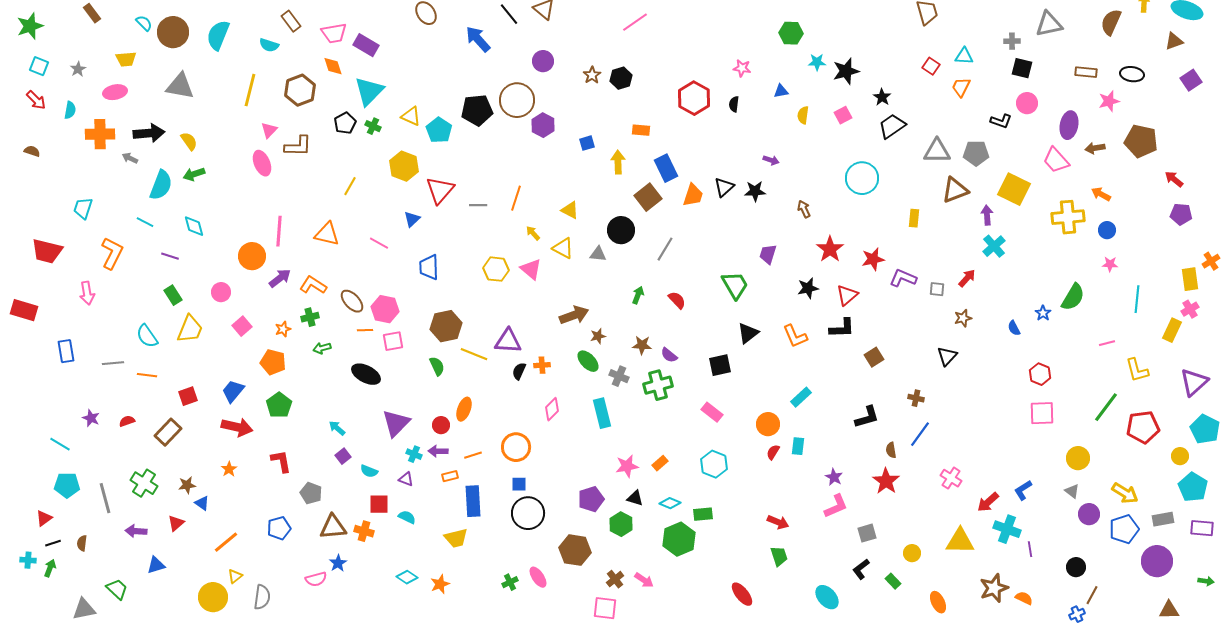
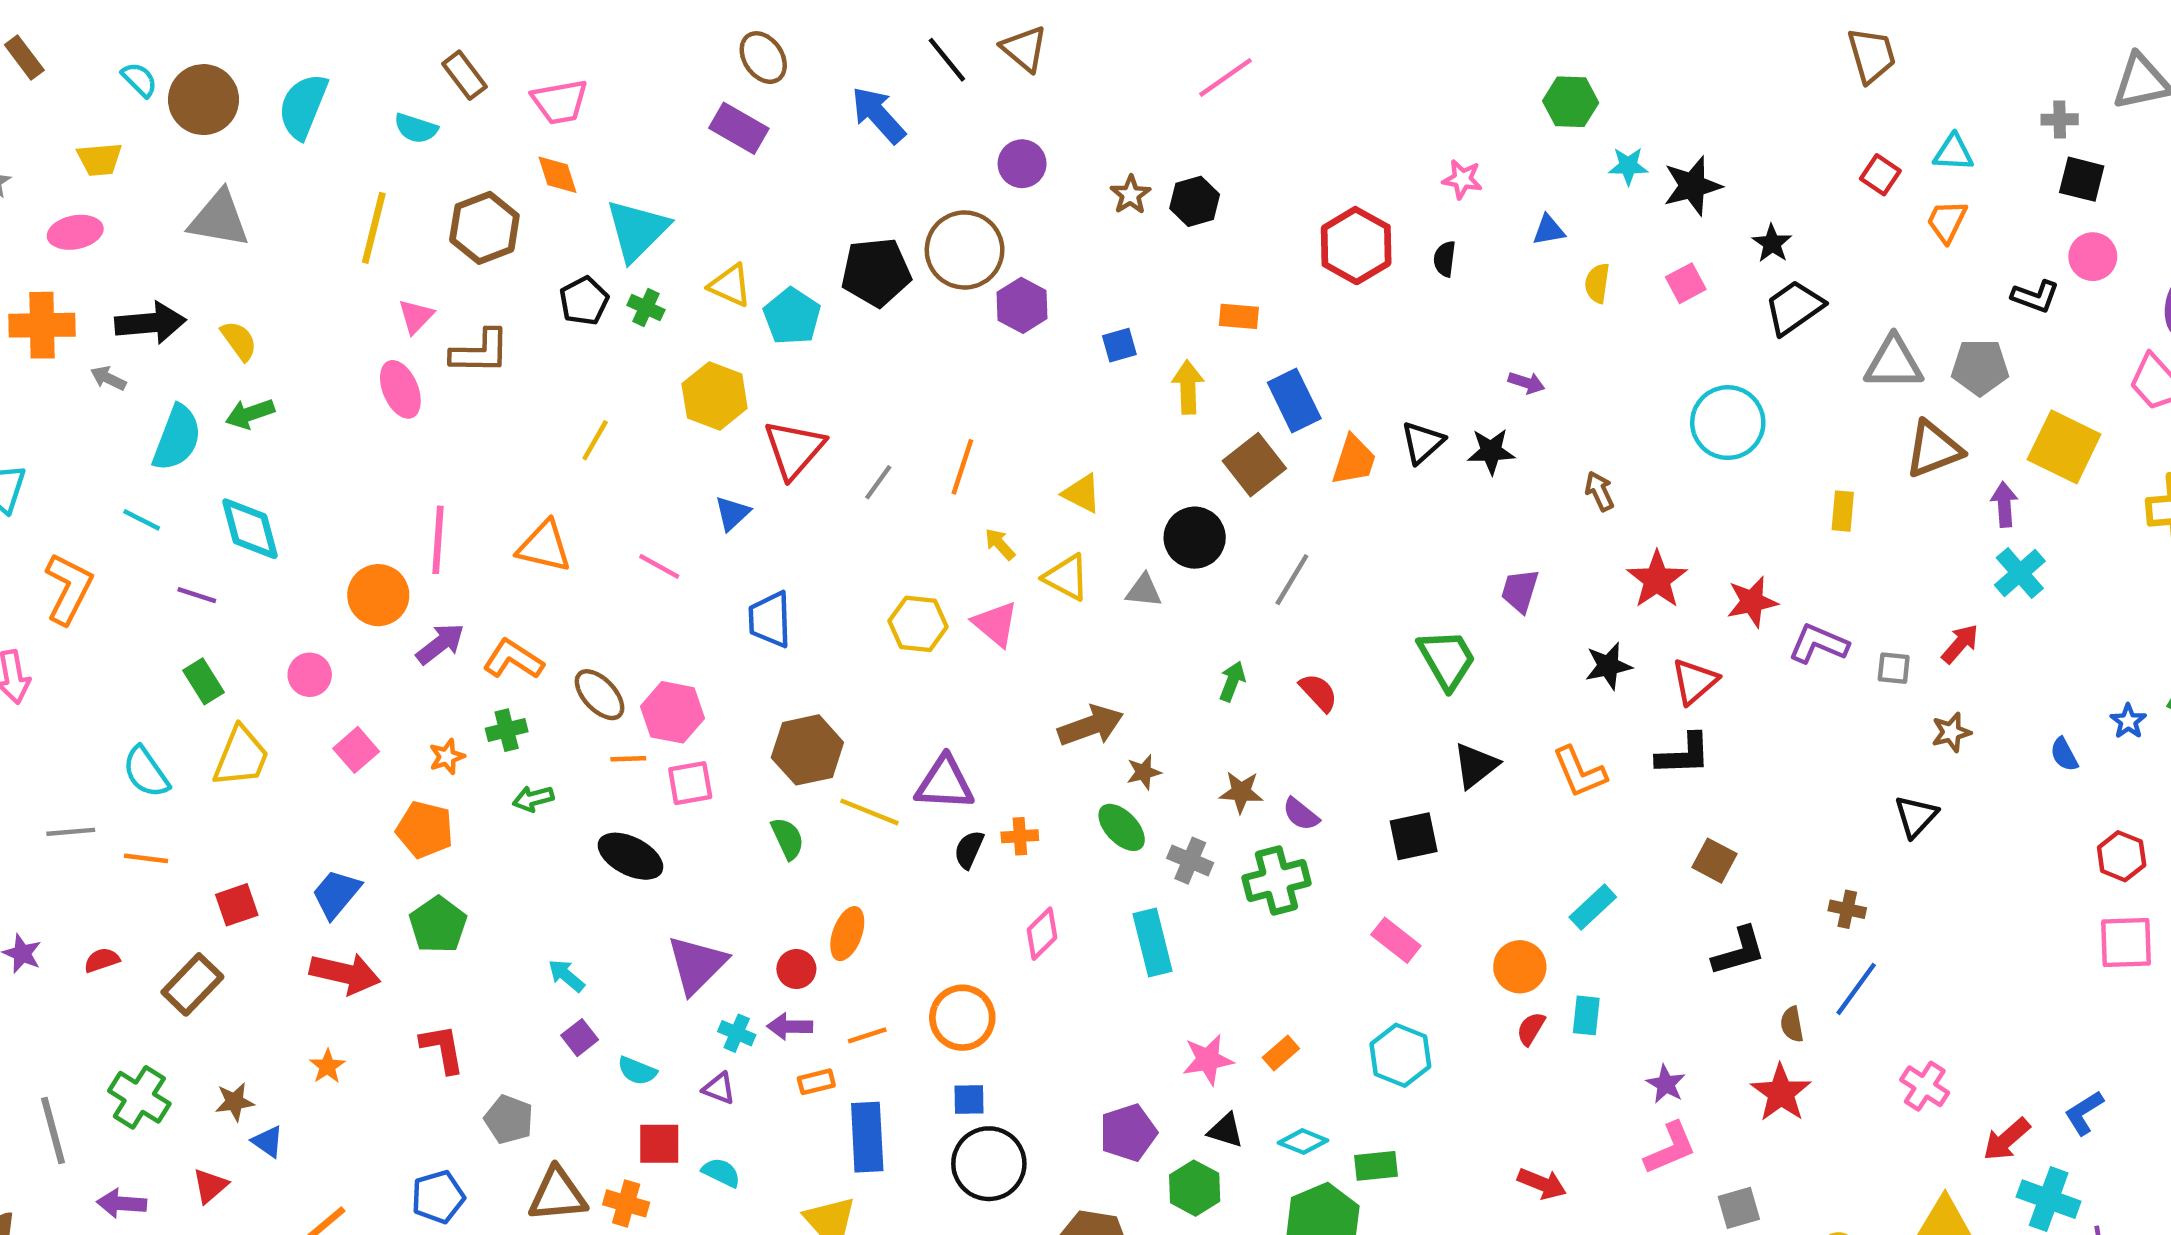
purple rectangle: (366, 45) -> (739, 128), moved
gray line: (478, 205) -> (878, 482), turned -54
cyan diamond: (194, 226) -> (250, 529), size x1.4
brown square: (874, 357) -> (1715, 861), moved, turned -30

